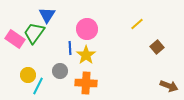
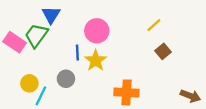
brown square: (157, 47) -> (163, 51), moved
orange cross: (86, 83) -> (126, 92), moved

